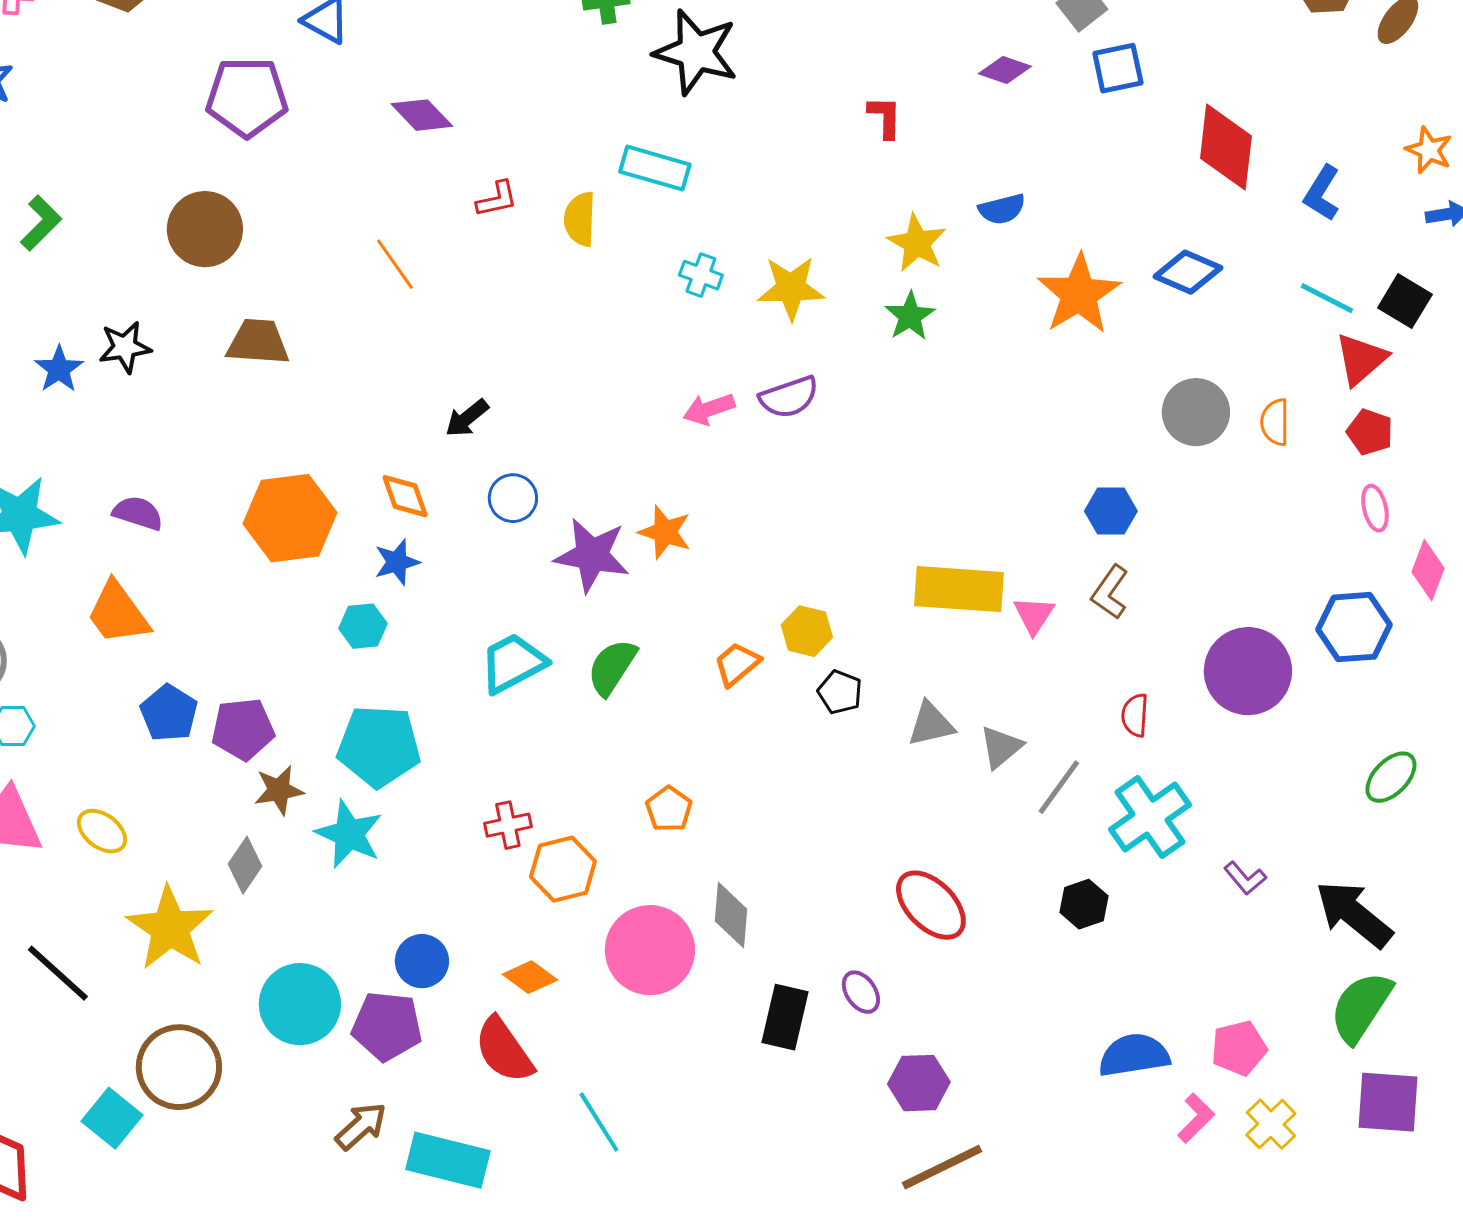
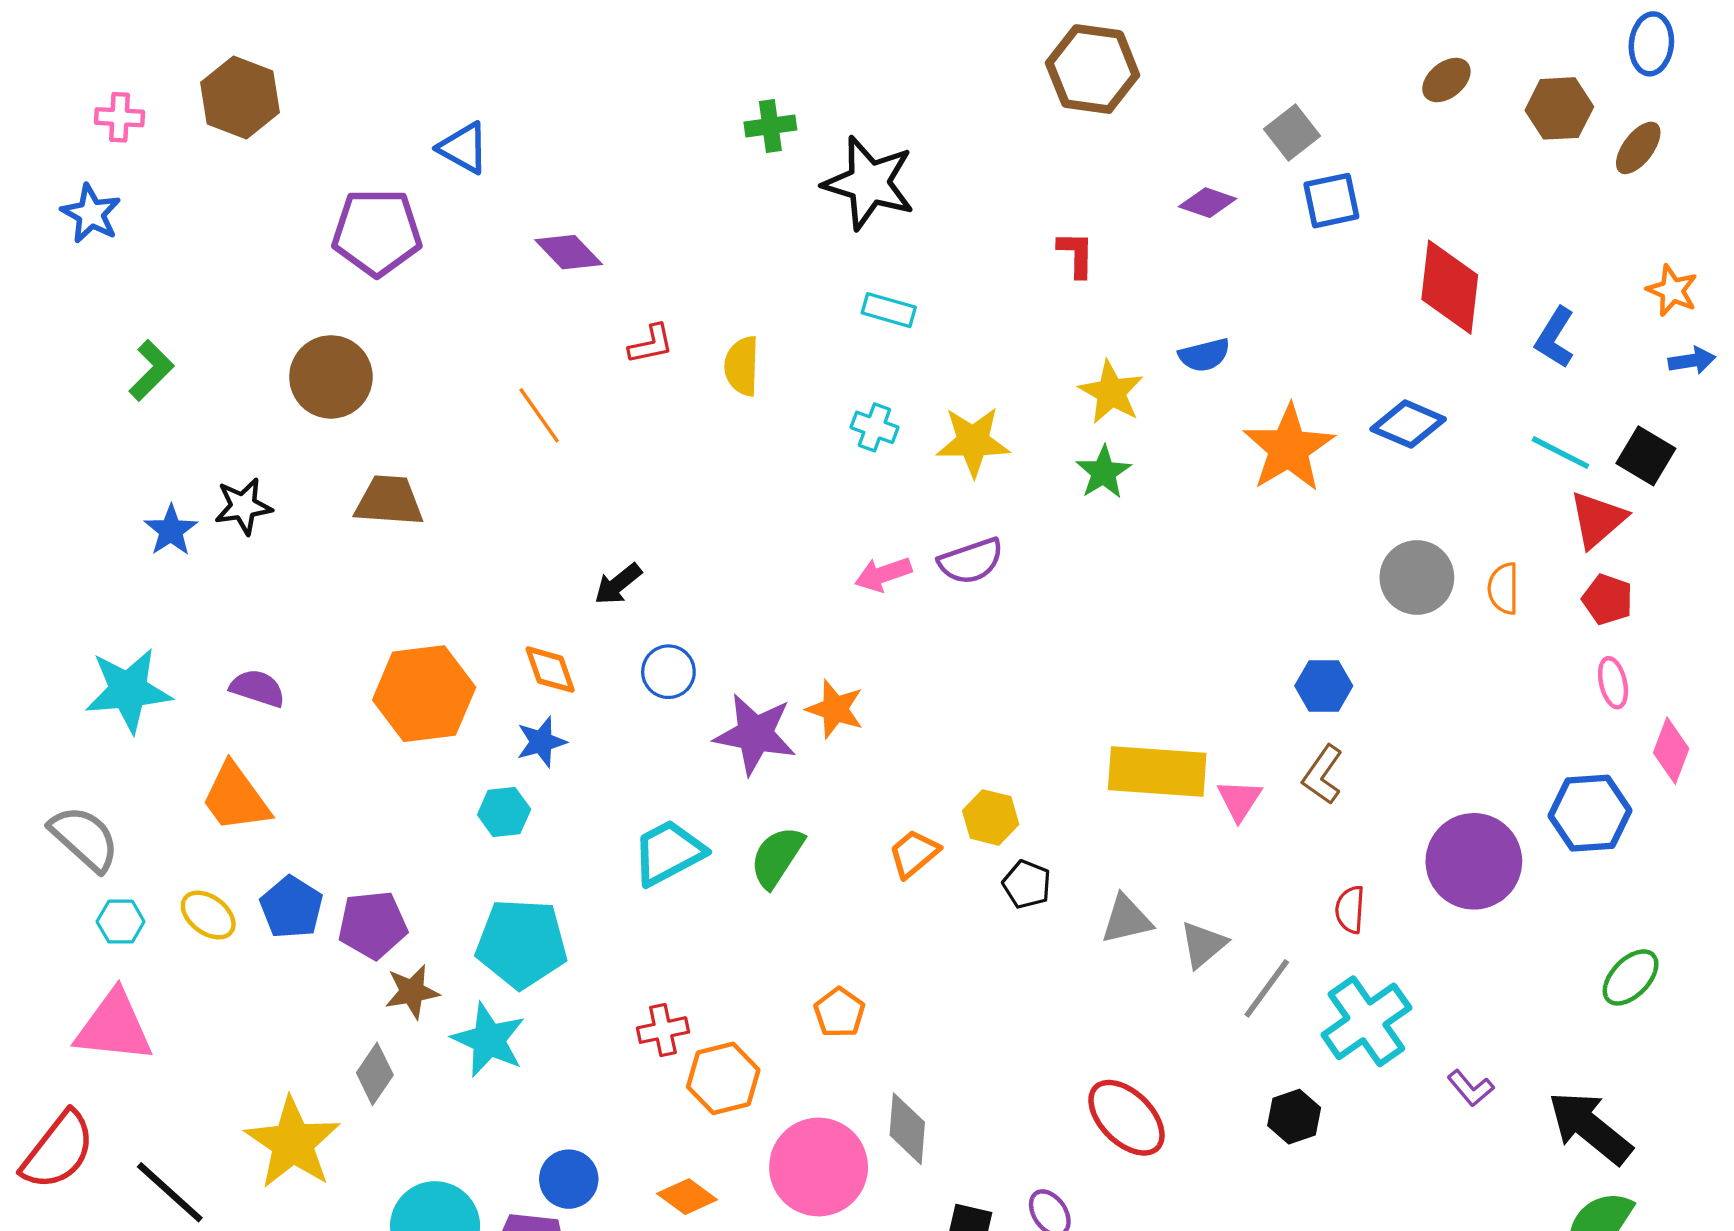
cyan rectangle: (655, 168) -> (889, 310), moved, size x0.7
yellow ellipse: (102, 831) -> (208, 915), moved

